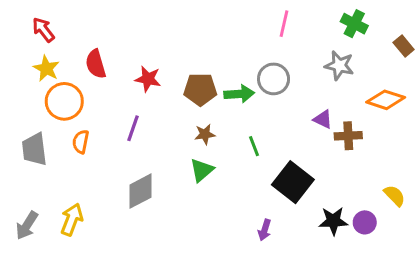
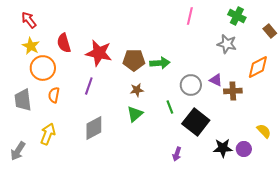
red star: (148, 79) -> (99, 53), size x1.5
gray circle: (274, 79) -> (191, 85), moved
orange diamond: (386, 100) -> (258, 67), turned -45
green line: (254, 146) -> (170, 107), moved
yellow arrow: (72, 219) -> (48, 134), moved

